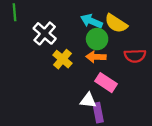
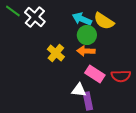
green line: (15, 12) -> (13, 11), turned -49
white cross: (45, 33) -> (35, 17), moved
red semicircle: (135, 56) -> (121, 76), moved

